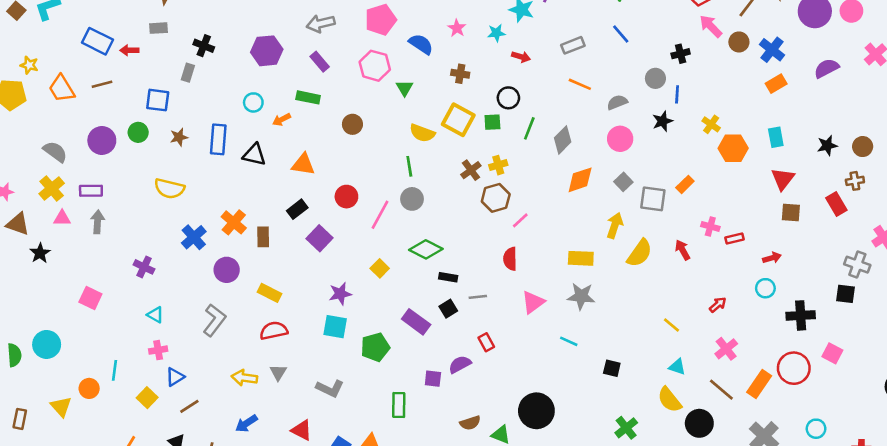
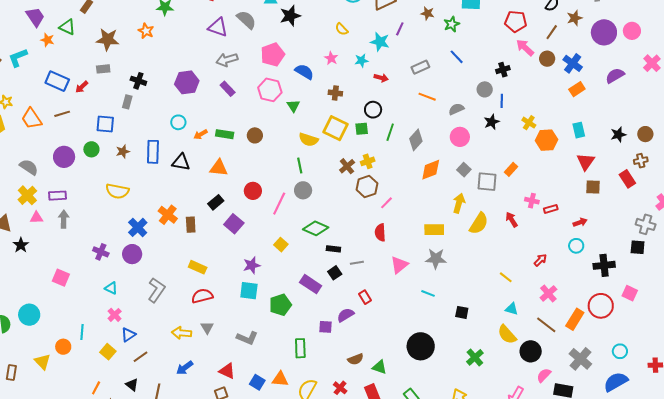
red arrow: (129, 50) -> (82, 87), turned -40
green rectangle: (308, 97) -> (225, 134), moved
purple circle: (227, 270) -> (132, 254), moved
pink cross: (158, 350) -> (115, 315), turned -32
black circle: (536, 411) -> (421, 346), moved

